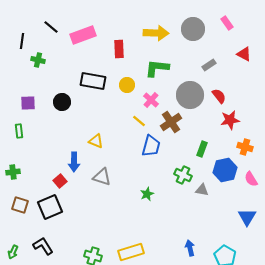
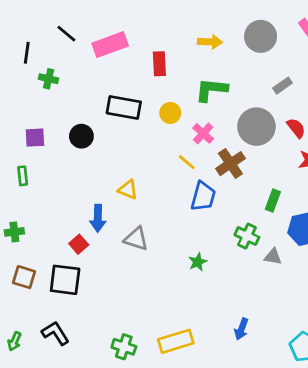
yellow arrow: (156, 33) -> (210, 42), size x0.7
black square: (50, 207) -> (65, 280), turned 30
blue arrow: (190, 248) -> (241, 329), moved, turned -147

